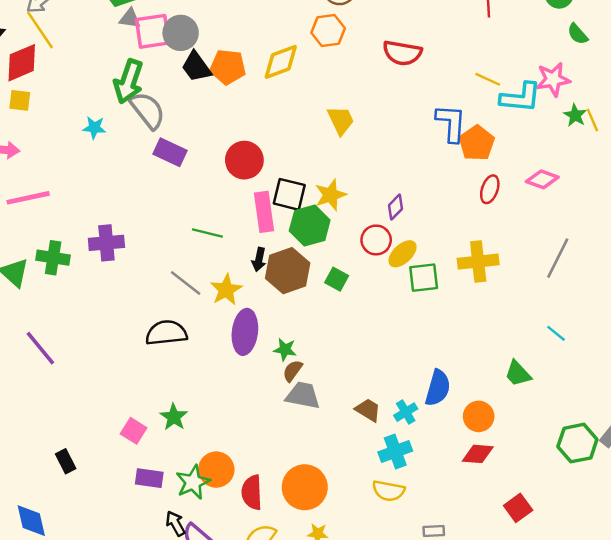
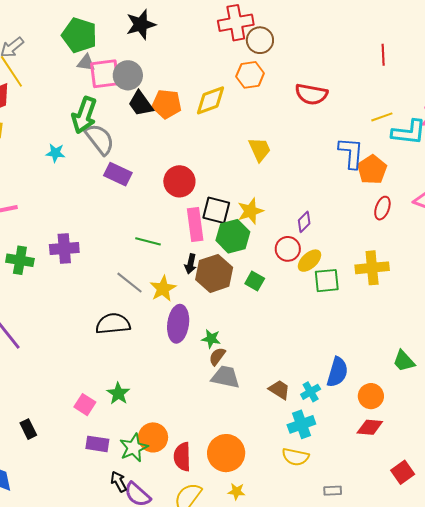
yellow line: (488, 79) -> (382, 117), turned -45

